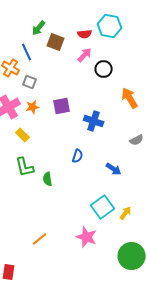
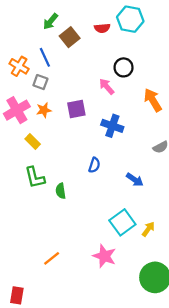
brown square: (56, 42) -> (70, 37), turned 30
blue line: (27, 52) -> (45, 57), moved
pink arrow: (85, 55) -> (107, 87), moved, turned -84

